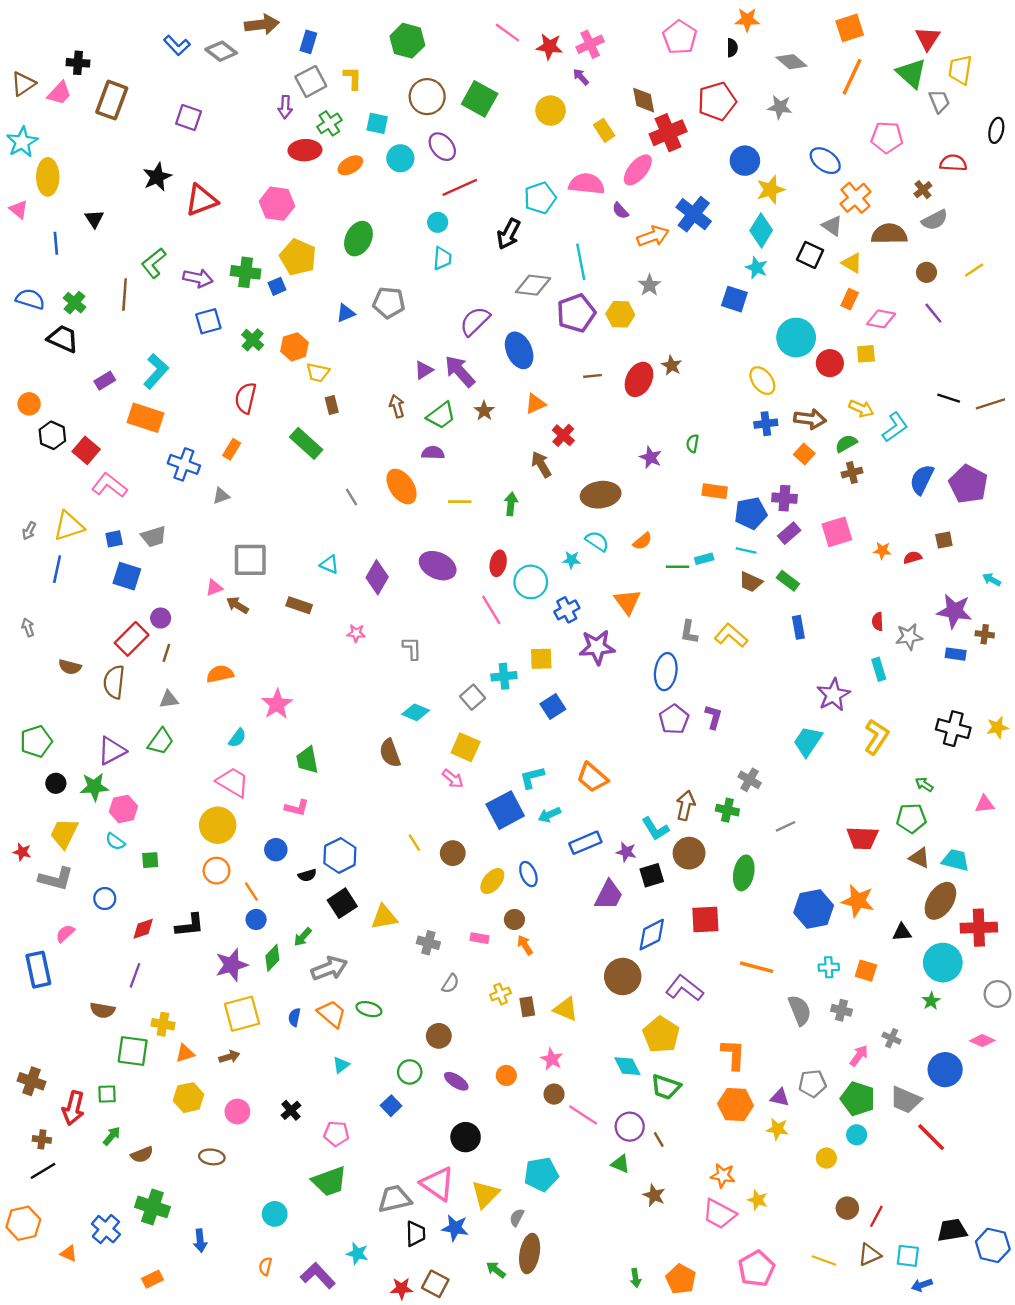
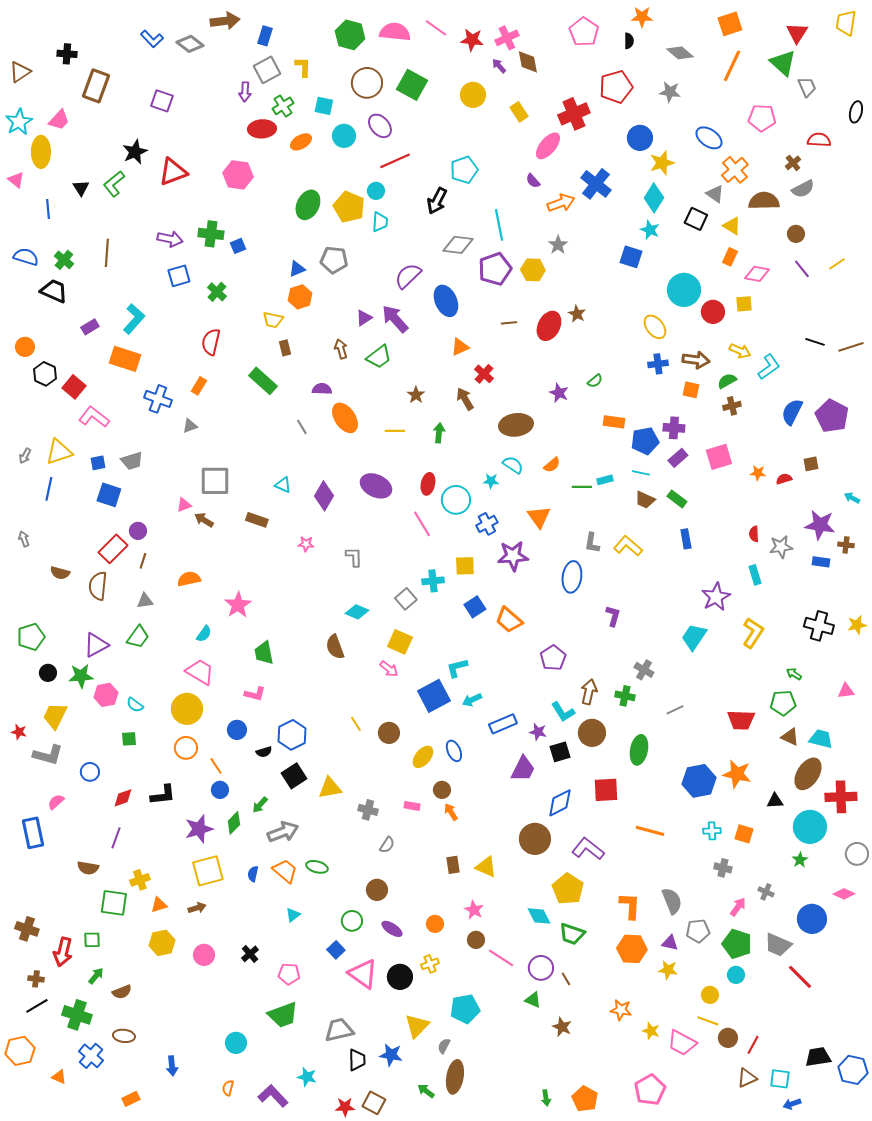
yellow trapezoid: (960, 70) -> (846, 23), moved
pink trapezoid: (59, 93) -> (59, 120), moved
brown diamond: (644, 100) -> (528, 62), moved
pink semicircle: (587, 184) -> (395, 32), moved
yellow pentagon: (298, 257) -> (349, 207), moved
green L-shape: (154, 263) -> (114, 184), moved
yellow line: (974, 270) -> (837, 264), moved
orange hexagon: (294, 347) -> (300, 297), moved
brown star: (484, 411) -> (416, 395), moved
green semicircle: (693, 443) -> (595, 381), turned -140
purple semicircle: (433, 453) -> (322, 389), moved
orange square: (804, 454) -> (691, 390), turned -30
purple pentagon: (674, 719) -> (553, 658), moved
orange trapezoid: (592, 777) -> (509, 620), moved
cyan semicircle: (115, 841) -> (135, 705), moved
yellow cross: (500, 994) -> (430, 964), moved
gray semicircle: (800, 1010) -> (672, 901), moved
yellow cross: (163, 1024) -> (140, 880), turned -30
brown ellipse: (212, 1157) -> (124, 1036), moved
pink triangle: (438, 1184) -> (363, 974), moved
green cross: (152, 1207) -> (77, 1015), moved
pink trapezoid: (719, 1214) -> (682, 1043), moved
yellow line: (824, 1260) -> (708, 1021), moved

